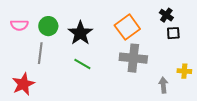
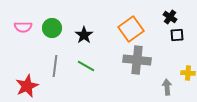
black star: (80, 33) -> (84, 35), size x0.7
gray line: (40, 53) -> (55, 66), moved

